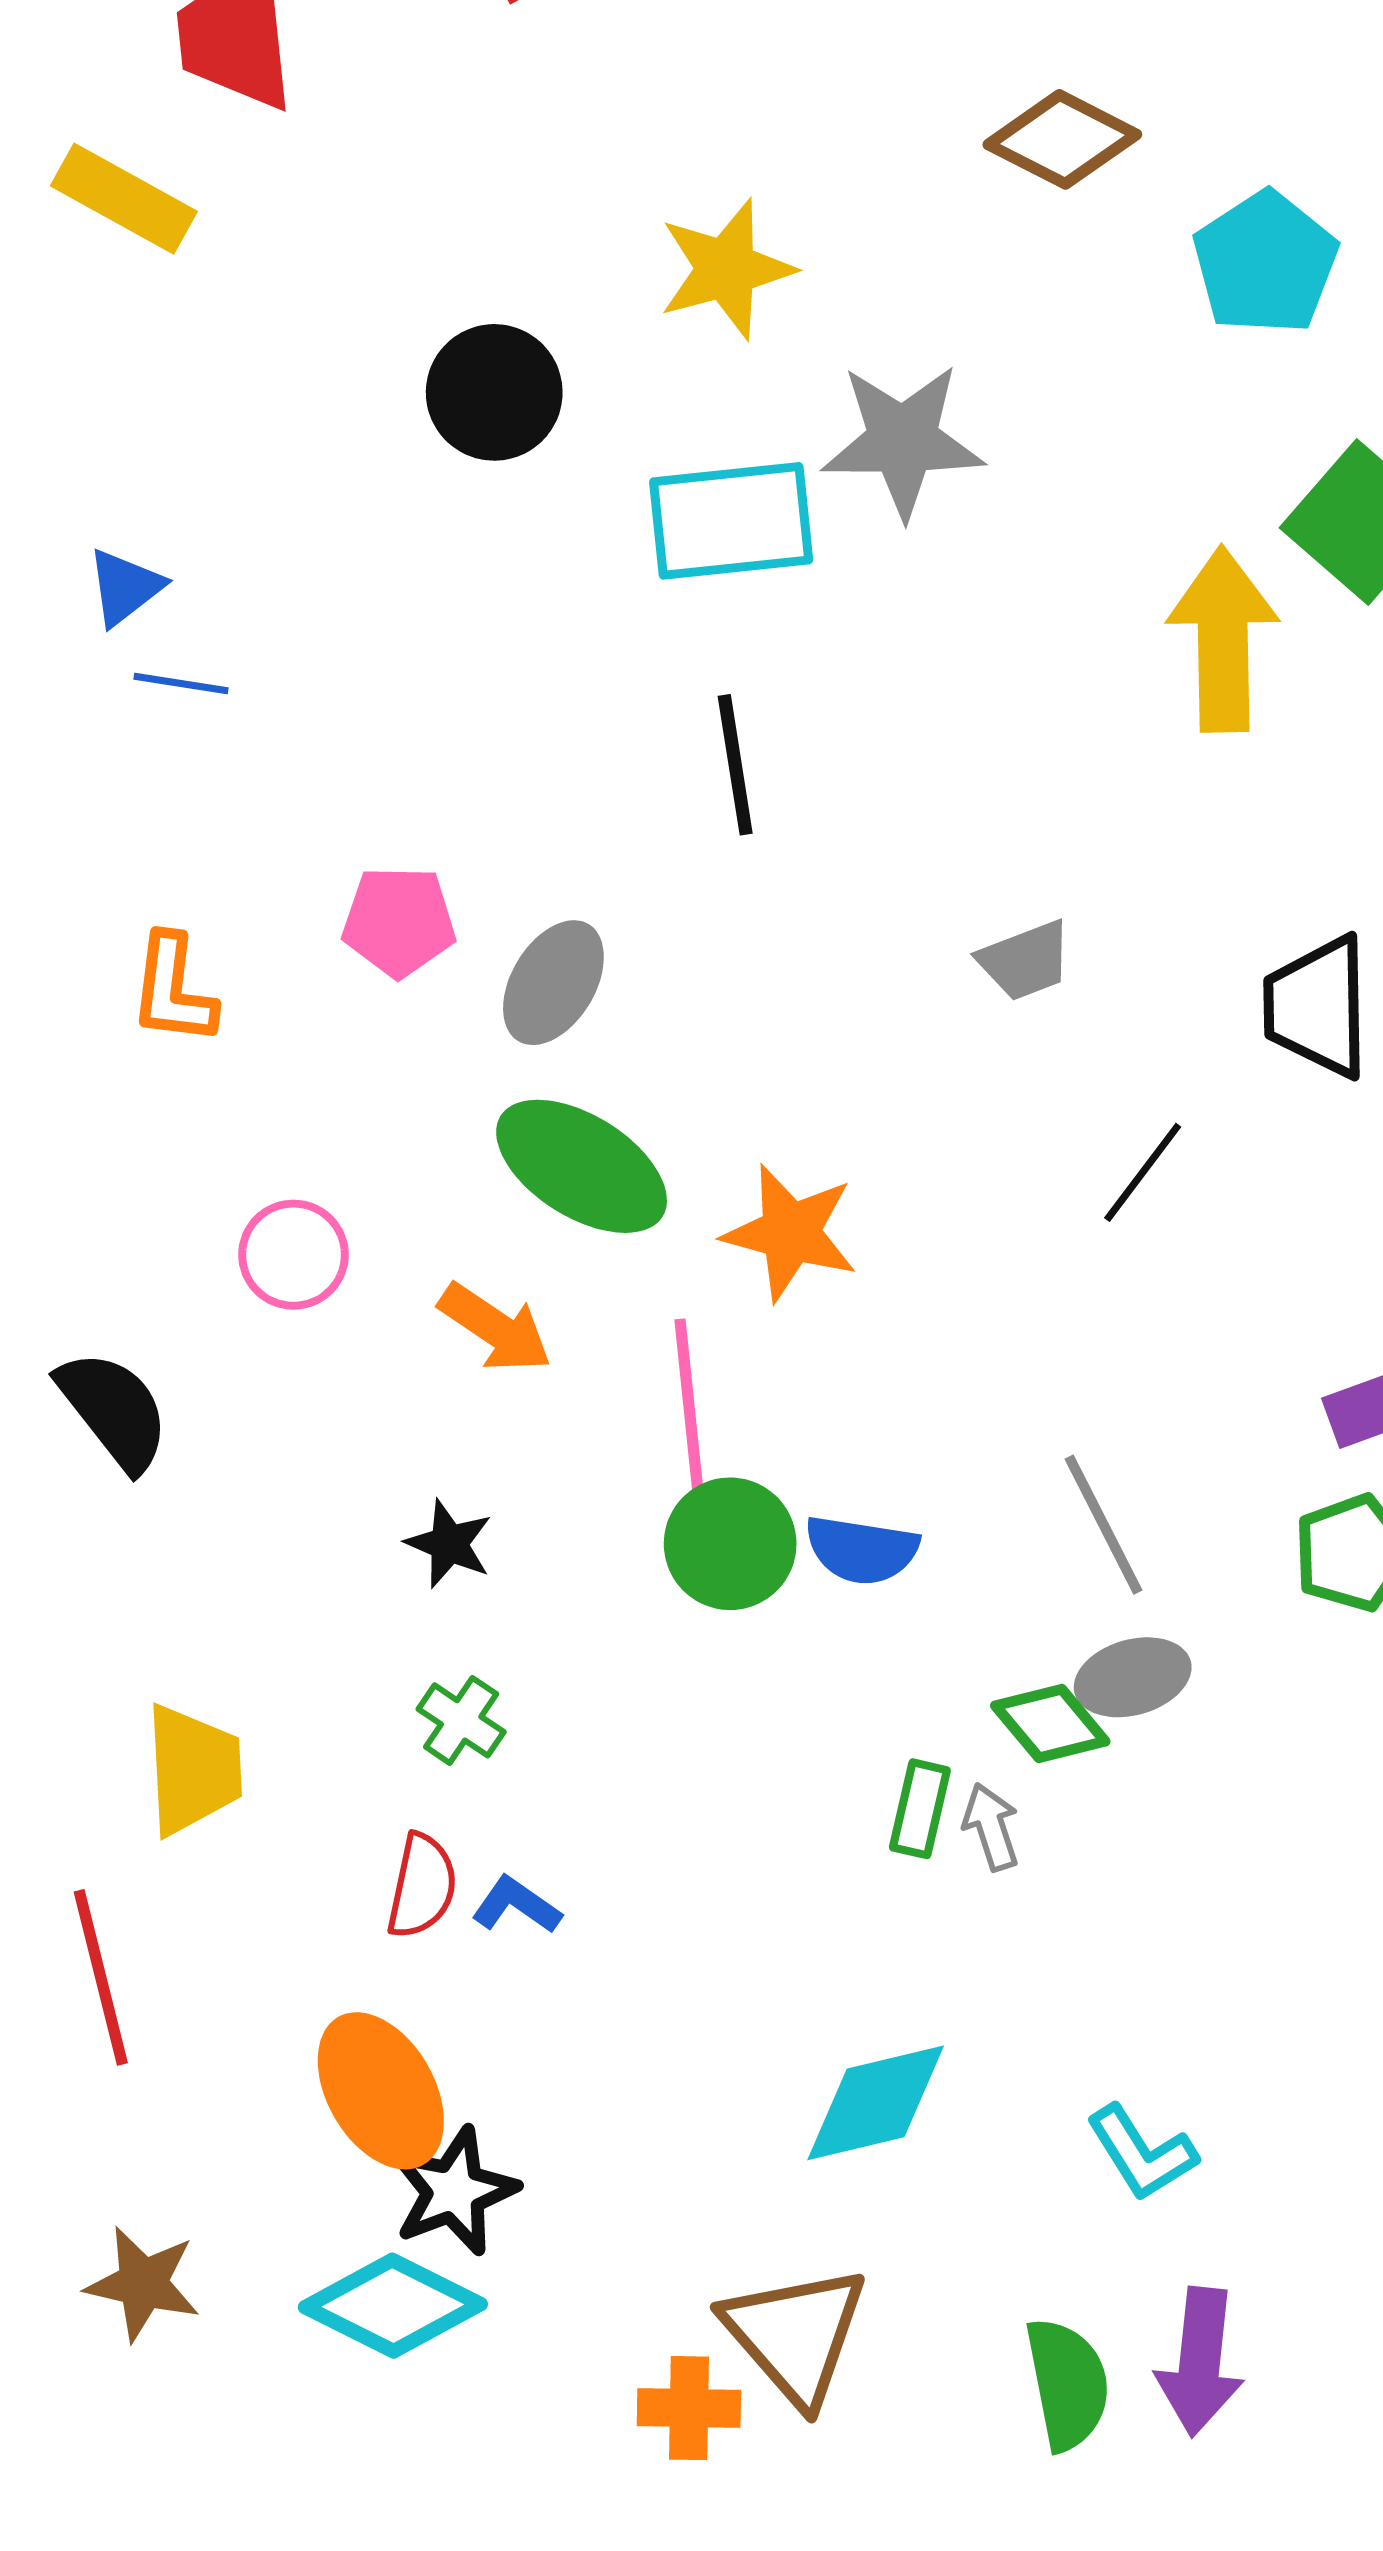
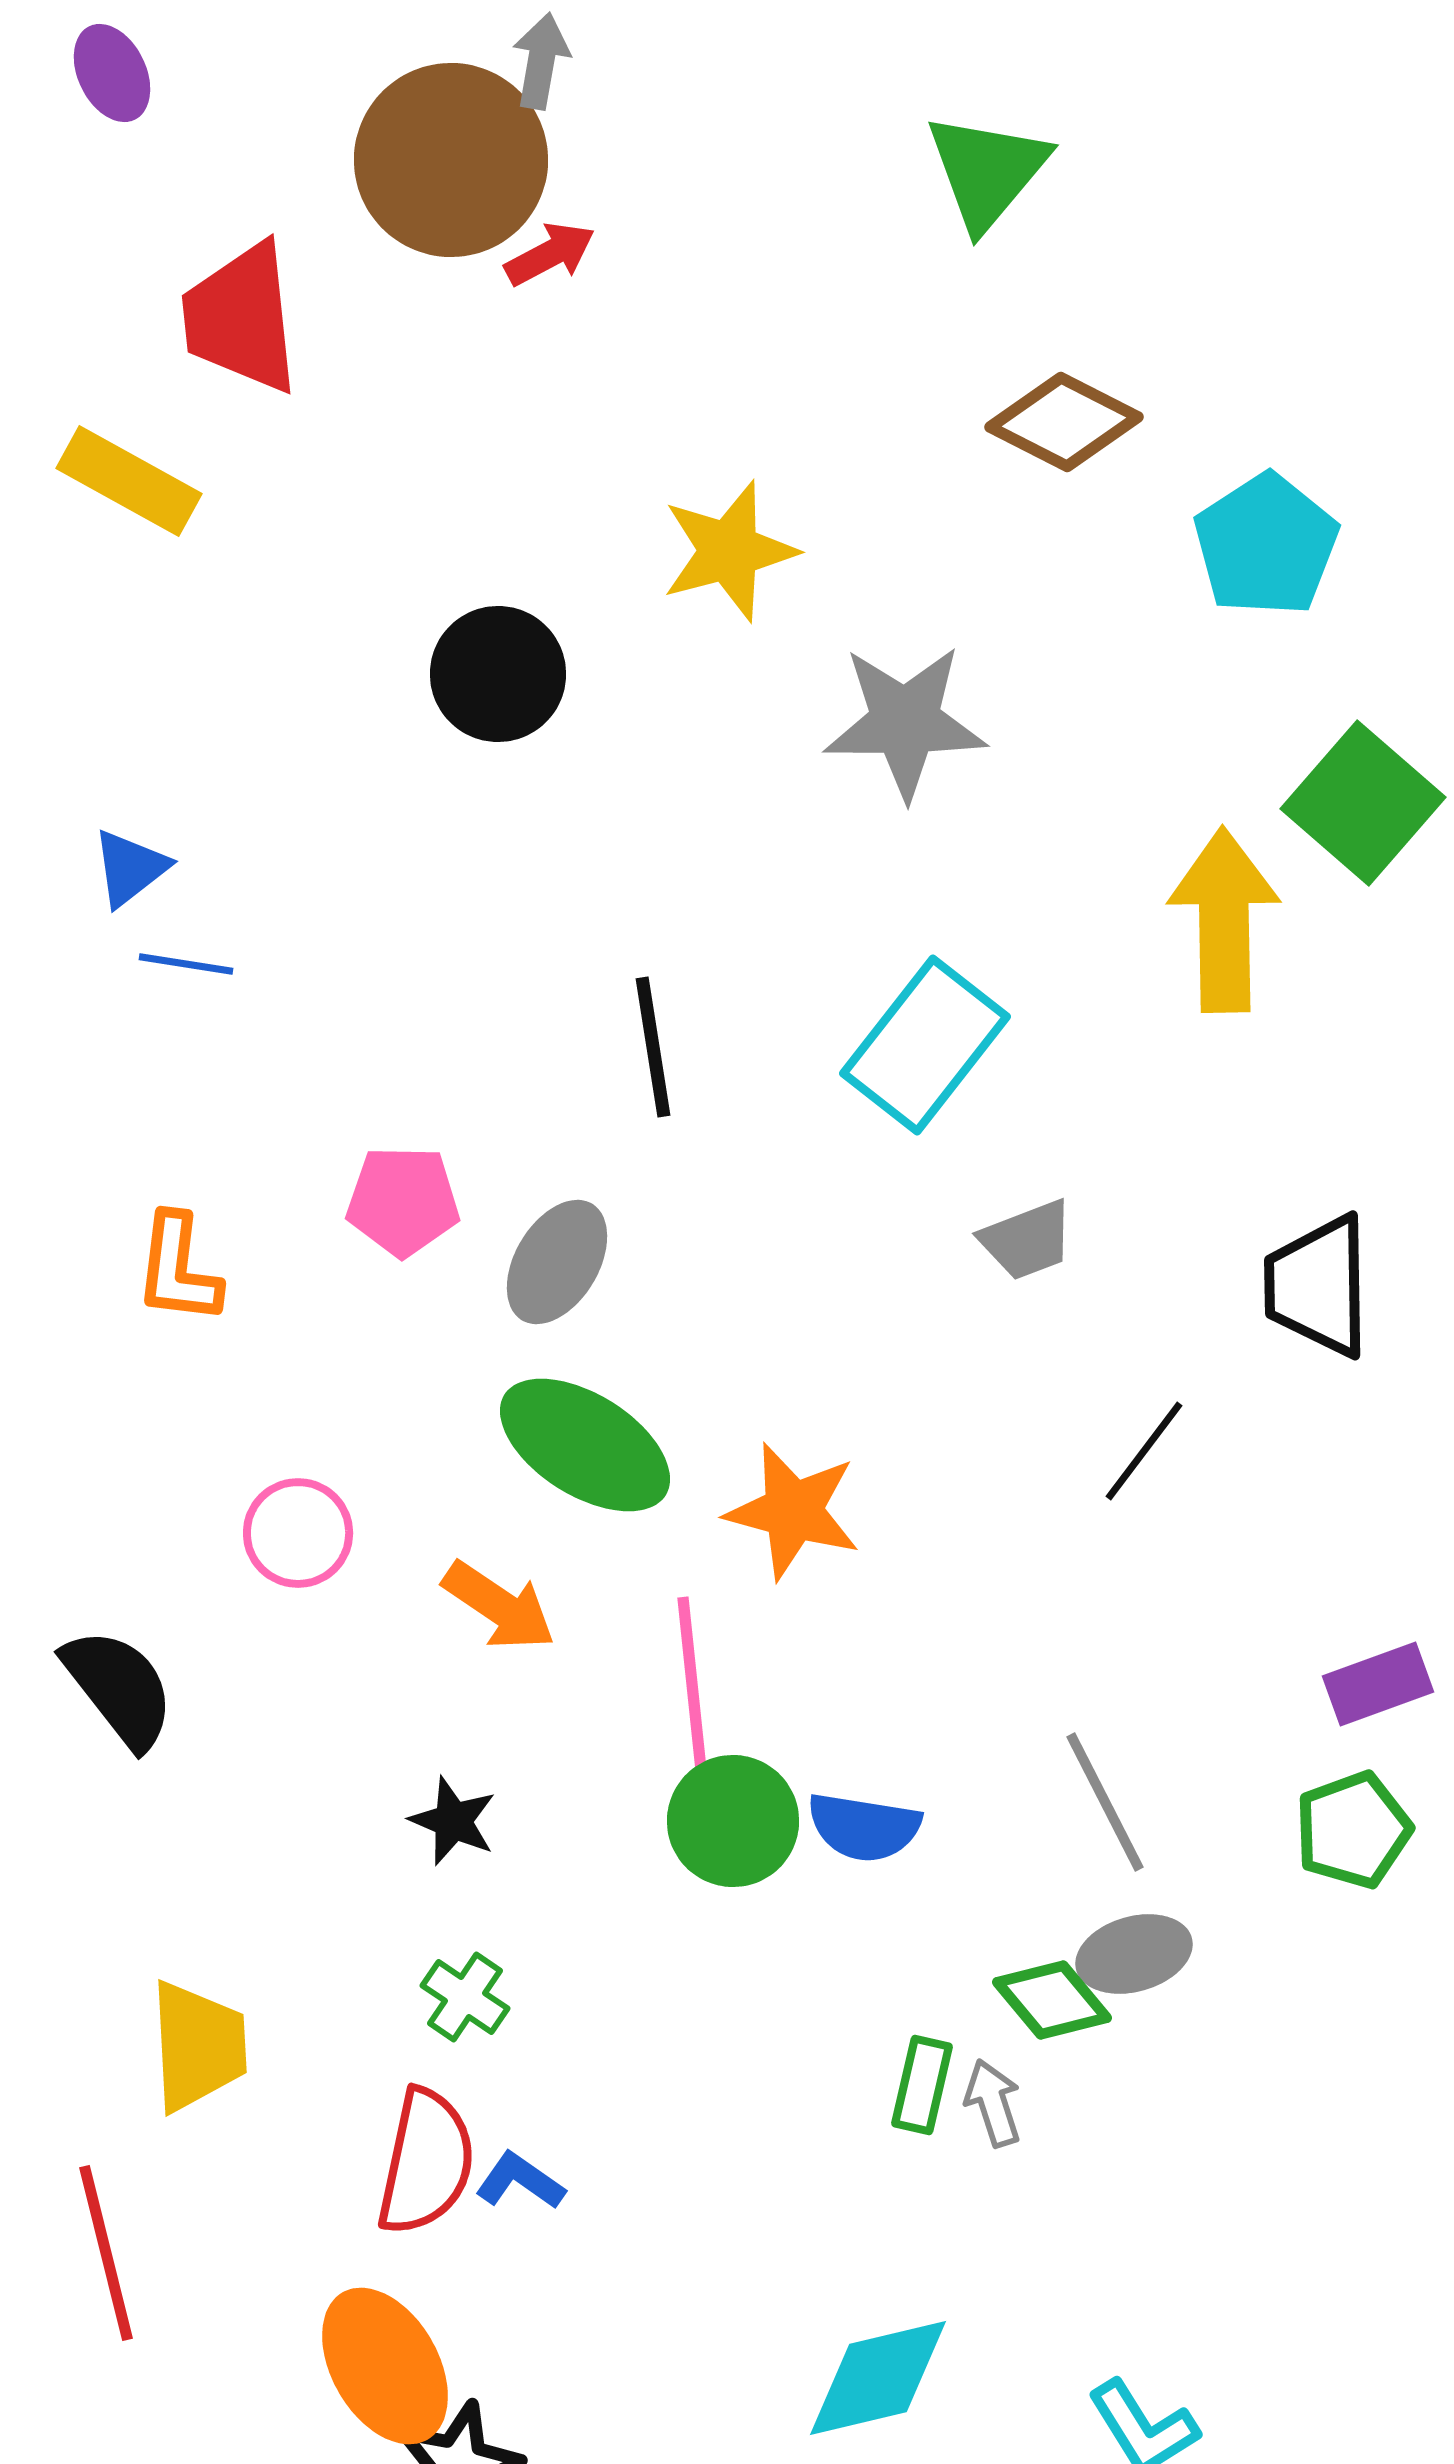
cyan rectangle: (731, 521) -> (925, 1045), moved, turned -46
black line: (735, 765) -> (653, 1047), moved
red semicircle: (422, 1886) -> (426, 2162), size x1.4

